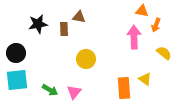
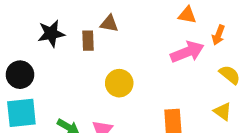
orange triangle: (142, 11) -> (187, 15), moved
pink arrow: (134, 37) -> (187, 52), turned 70
yellow triangle: (145, 79) -> (223, 111), moved

